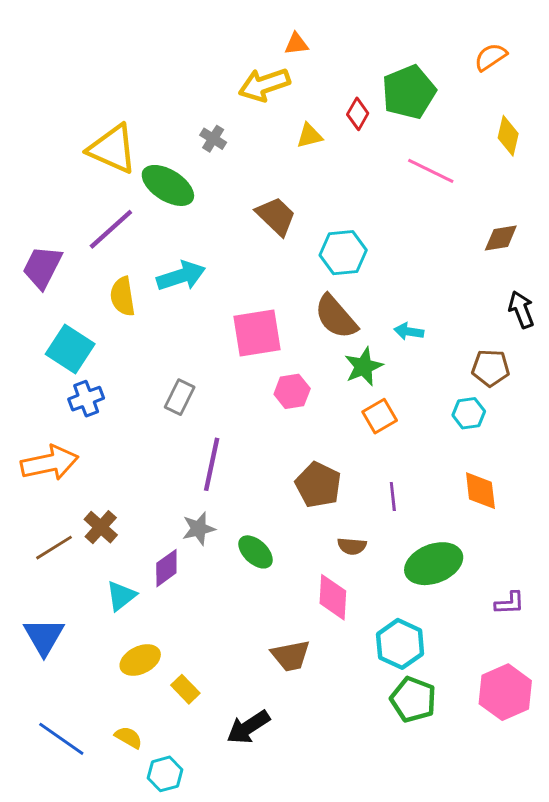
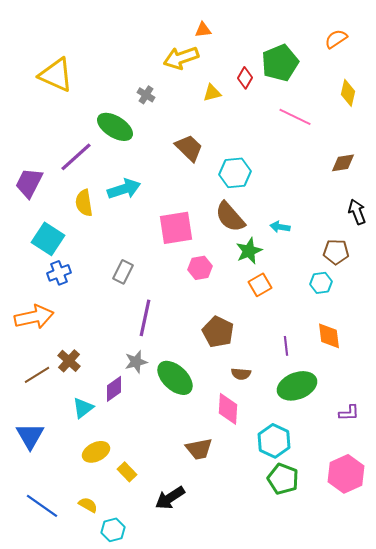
yellow triangle: (112, 149) -> (56, 75), moved
purple line: (393, 496) -> (286, 346), moved
green ellipse: (256, 552) -> (175, 378), size x1.5

